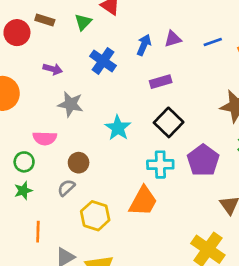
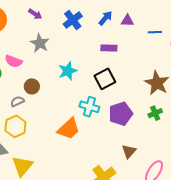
yellow hexagon: (95, 216) -> (15, 126), moved

